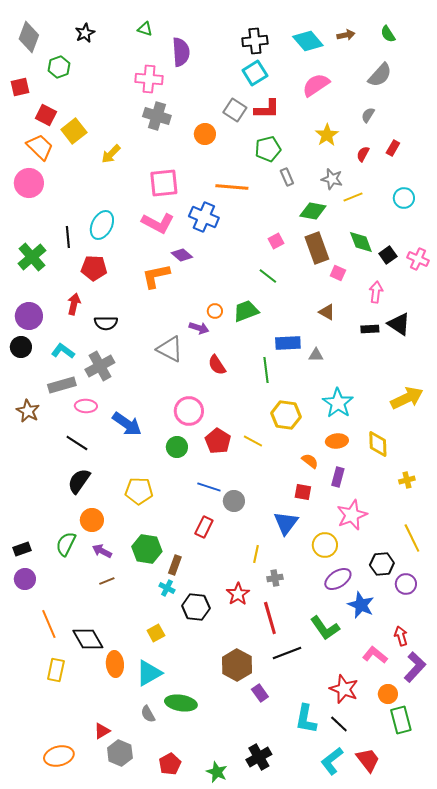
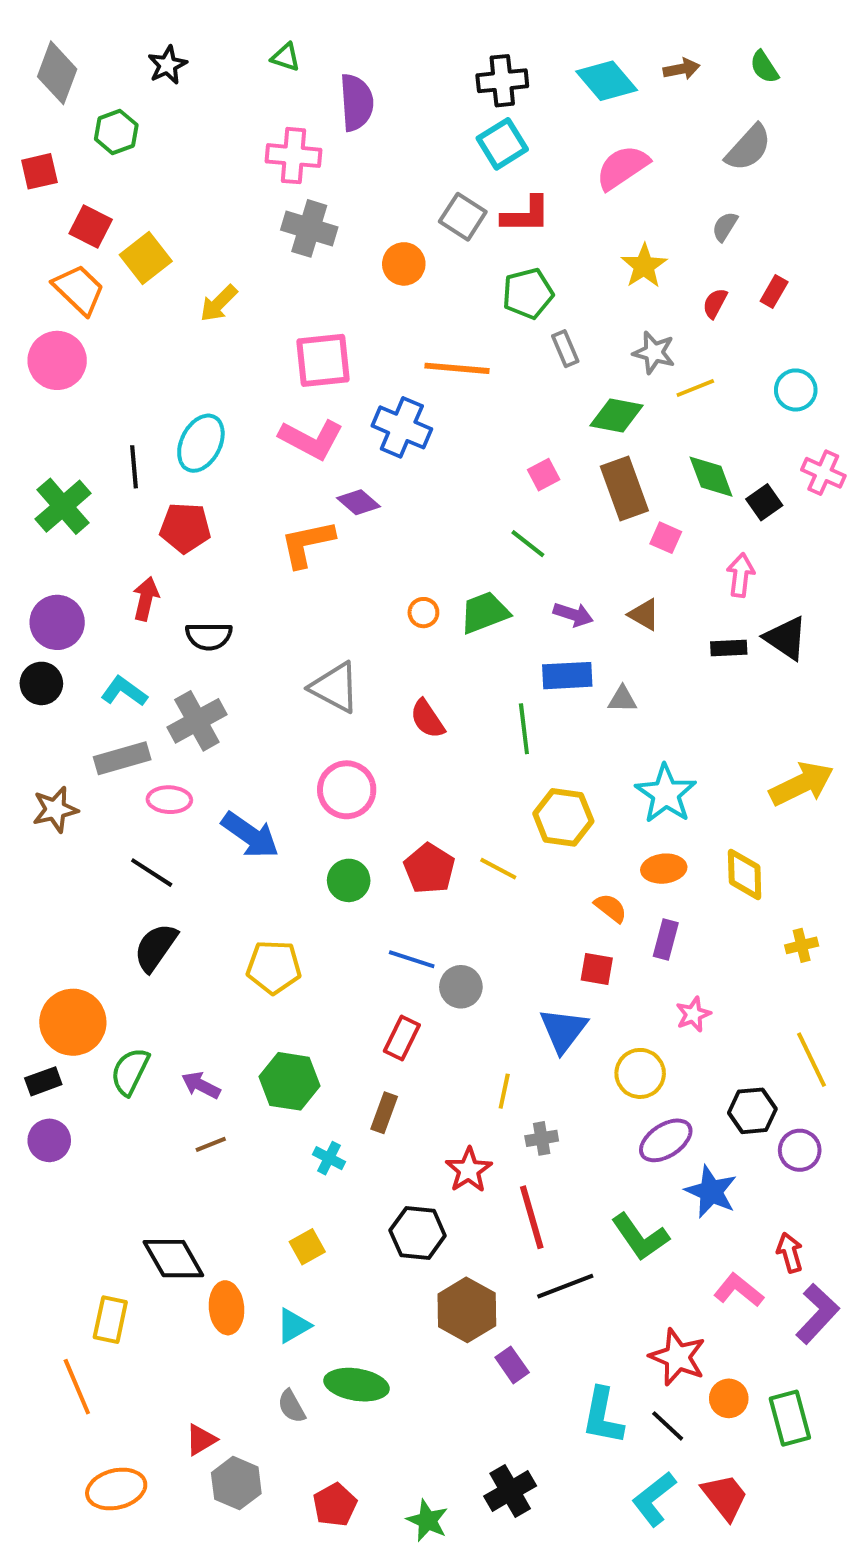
pink cross: (418, 259) -> (823, 473), moved
purple arrow: (199, 328) -> (573, 615), moved
brown star: (28, 411) -> (55, 809), turned 30
pink circle: (189, 411) -> (347, 790), moved
pink star: (352, 515) -> (693, 1014), size x0.6
orange circle: (92, 520) -> (73, 1022), moved, size x1.4
brown rectangle: (175, 565) -> (384, 1113), moved
black hexagon: (196, 607) -> (418, 1233), moved
orange line: (49, 624) -> (77, 1387), moved
cyan triangle: (149, 673) -> (293, 1326), size x0.7
orange circle: (388, 694) -> (729, 1398), moved

